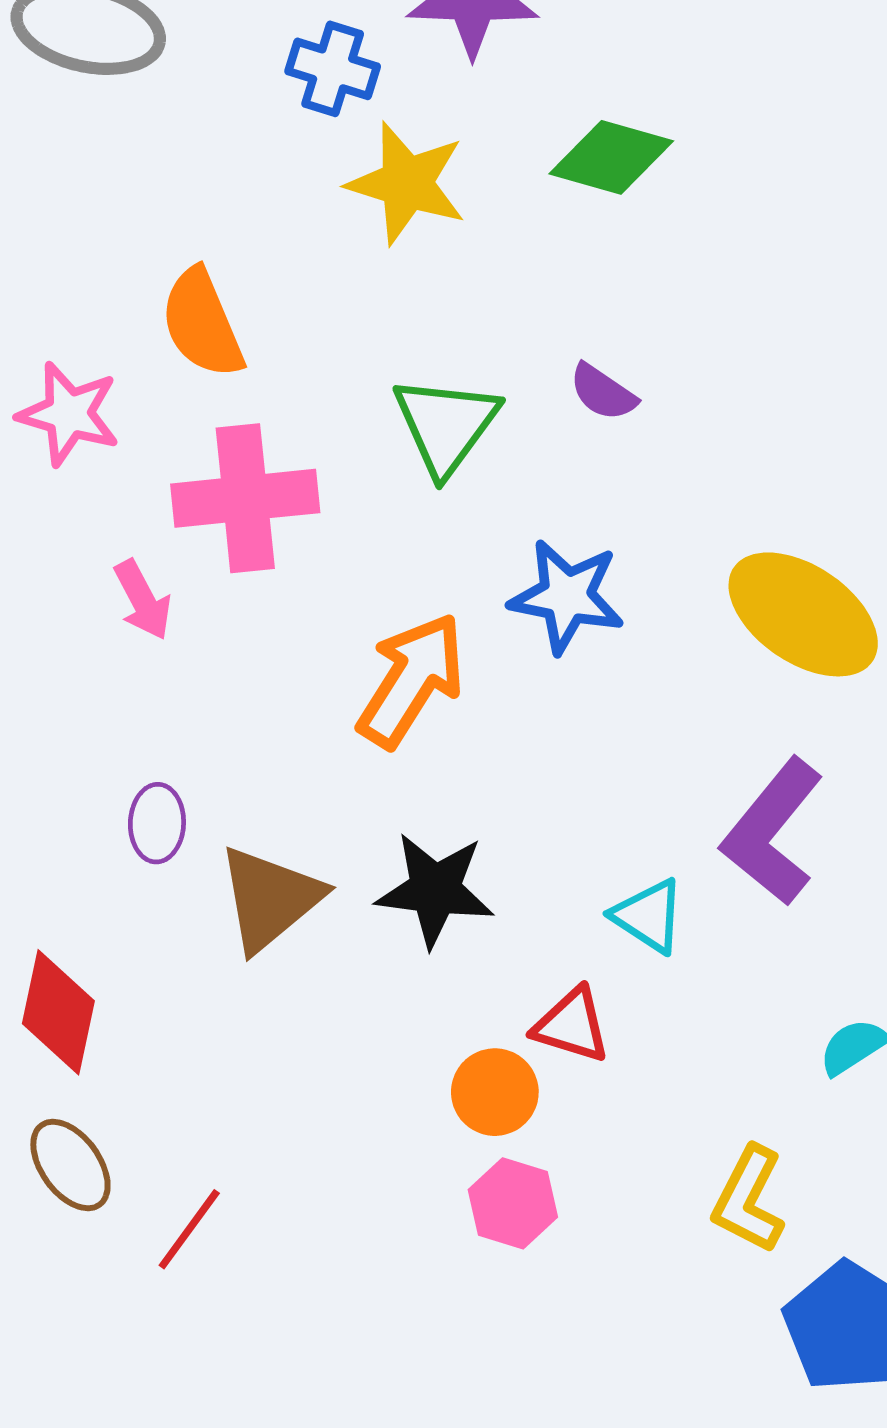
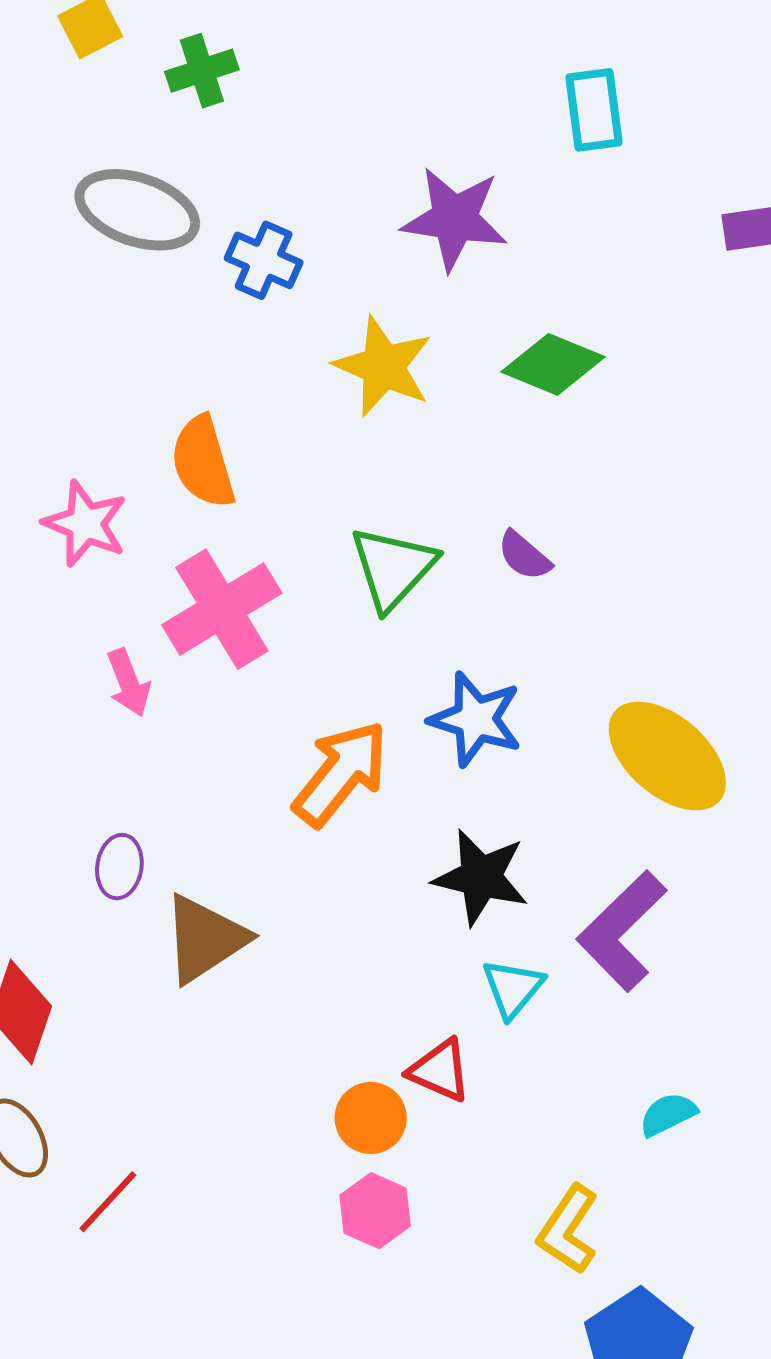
blue cross: (333, 69) -> (264, 260), moved
pink cross: (245, 498) -> (222, 609), turned -32
black star: (435, 890) -> (481, 877), moved
cyan triangle: (649, 916) -> (513, 988), turned 30

